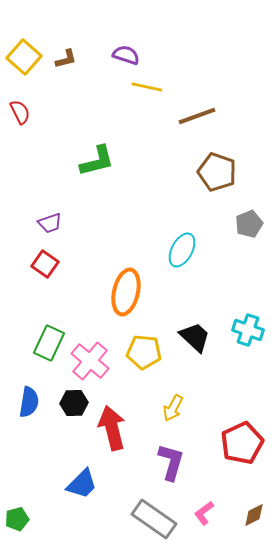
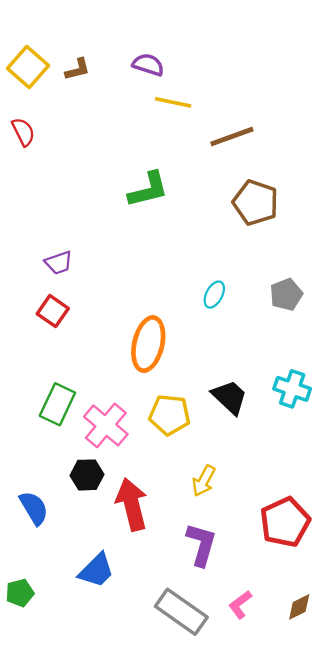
green L-shape: (97, 161) -> (148, 190), moved
gray pentagon: (249, 224) -> (286, 295), moved
cyan ellipse: (182, 250) -> (214, 295), size x0.7
blue semicircle: (29, 402) -> (34, 508), moved, turned -40
green pentagon: (17, 519) -> (20, 593), moved

